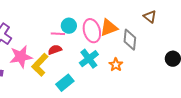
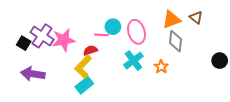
orange triangle: (109, 28) -> (171, 19), moved
red semicircle: (55, 50) -> (90, 50), moved
pink star: (21, 57) -> (64, 40), moved
cyan rectangle: (65, 83) -> (84, 85), moved

